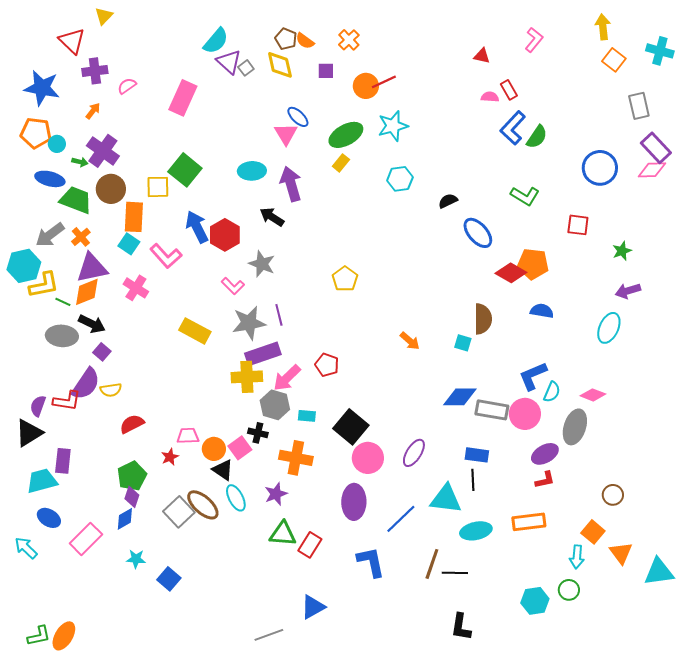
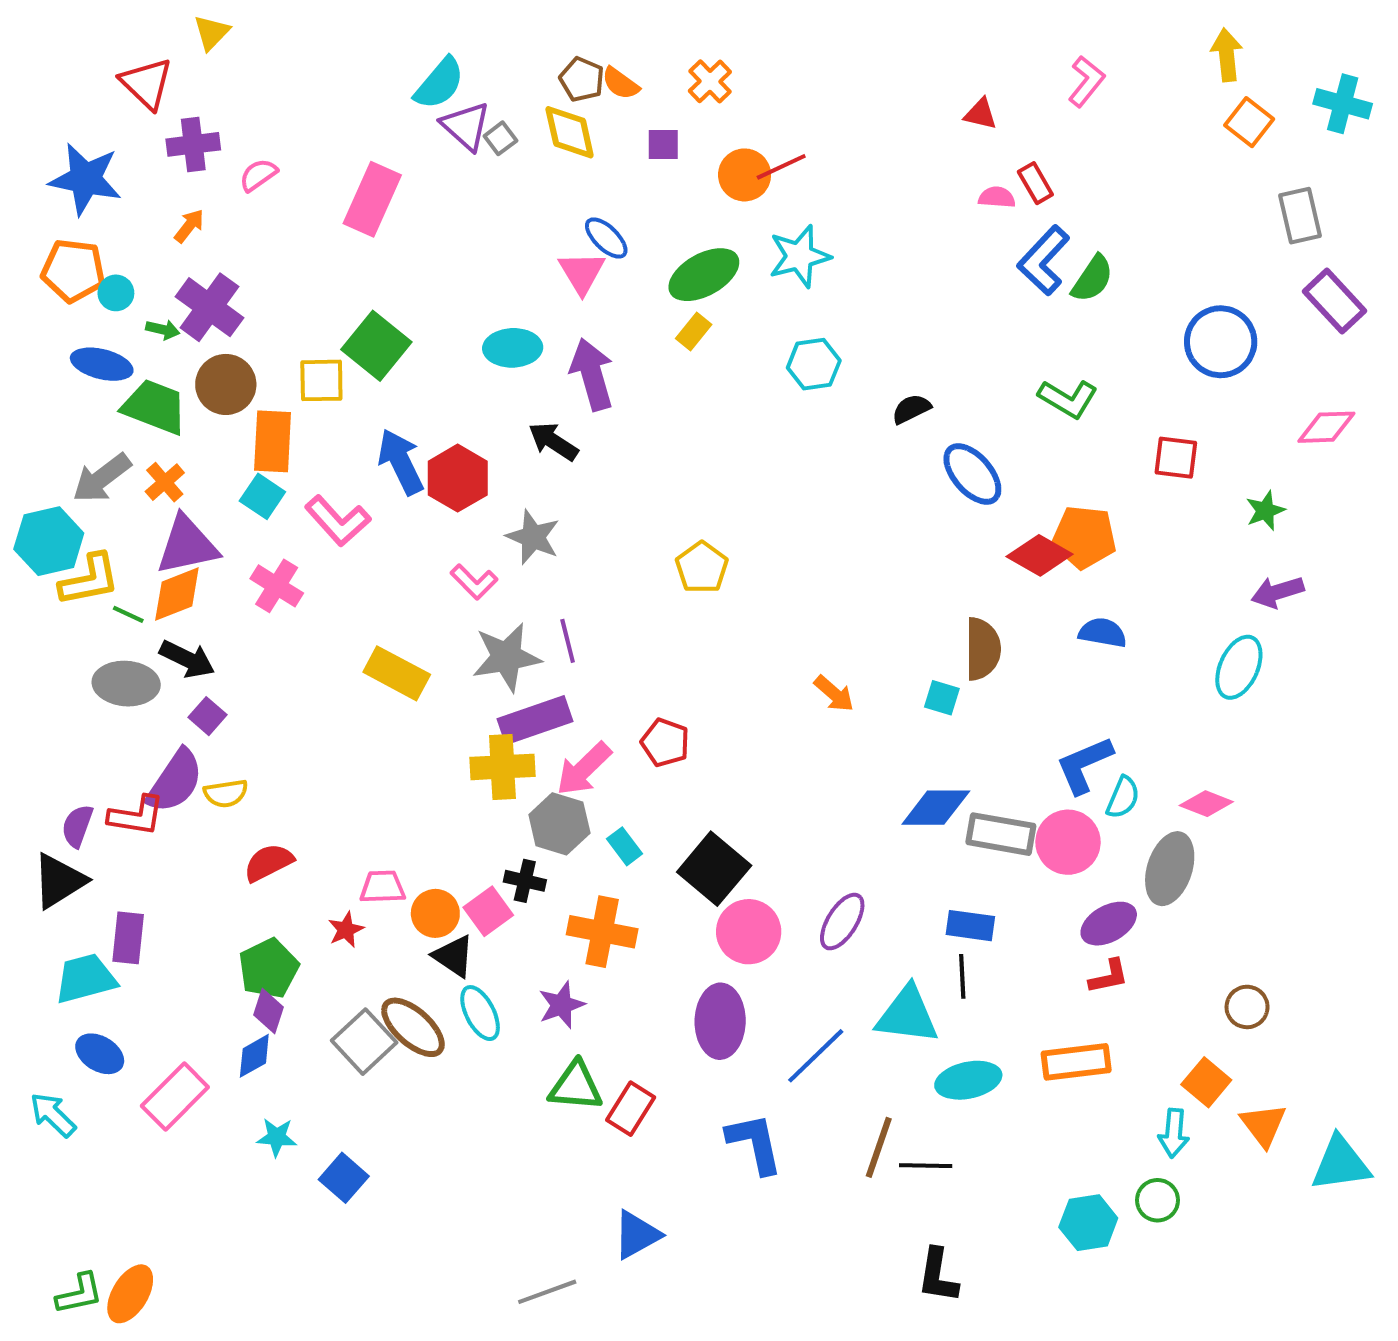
pink diamond: (652, 170) -> (1326, 427), moved
cyan rectangle: (307, 416) -> (625, 846), turned 48

